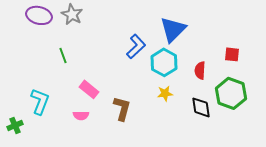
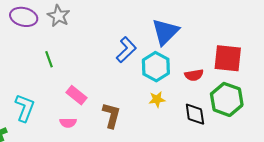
red square: (232, 54) -> (228, 58), size x1.8
red semicircle: (200, 70) -> (194, 75), turned -102

